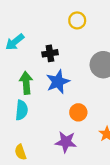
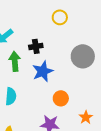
green arrow: (26, 83) -> (15, 61), moved

